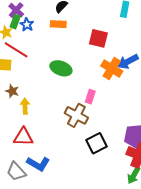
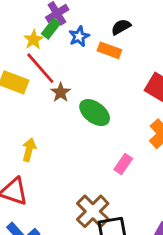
blue star: (27, 25) -> (79, 36), moved
brown star: (12, 91) -> (61, 92), moved
brown cross: (76, 115) -> (93, 211), moved

